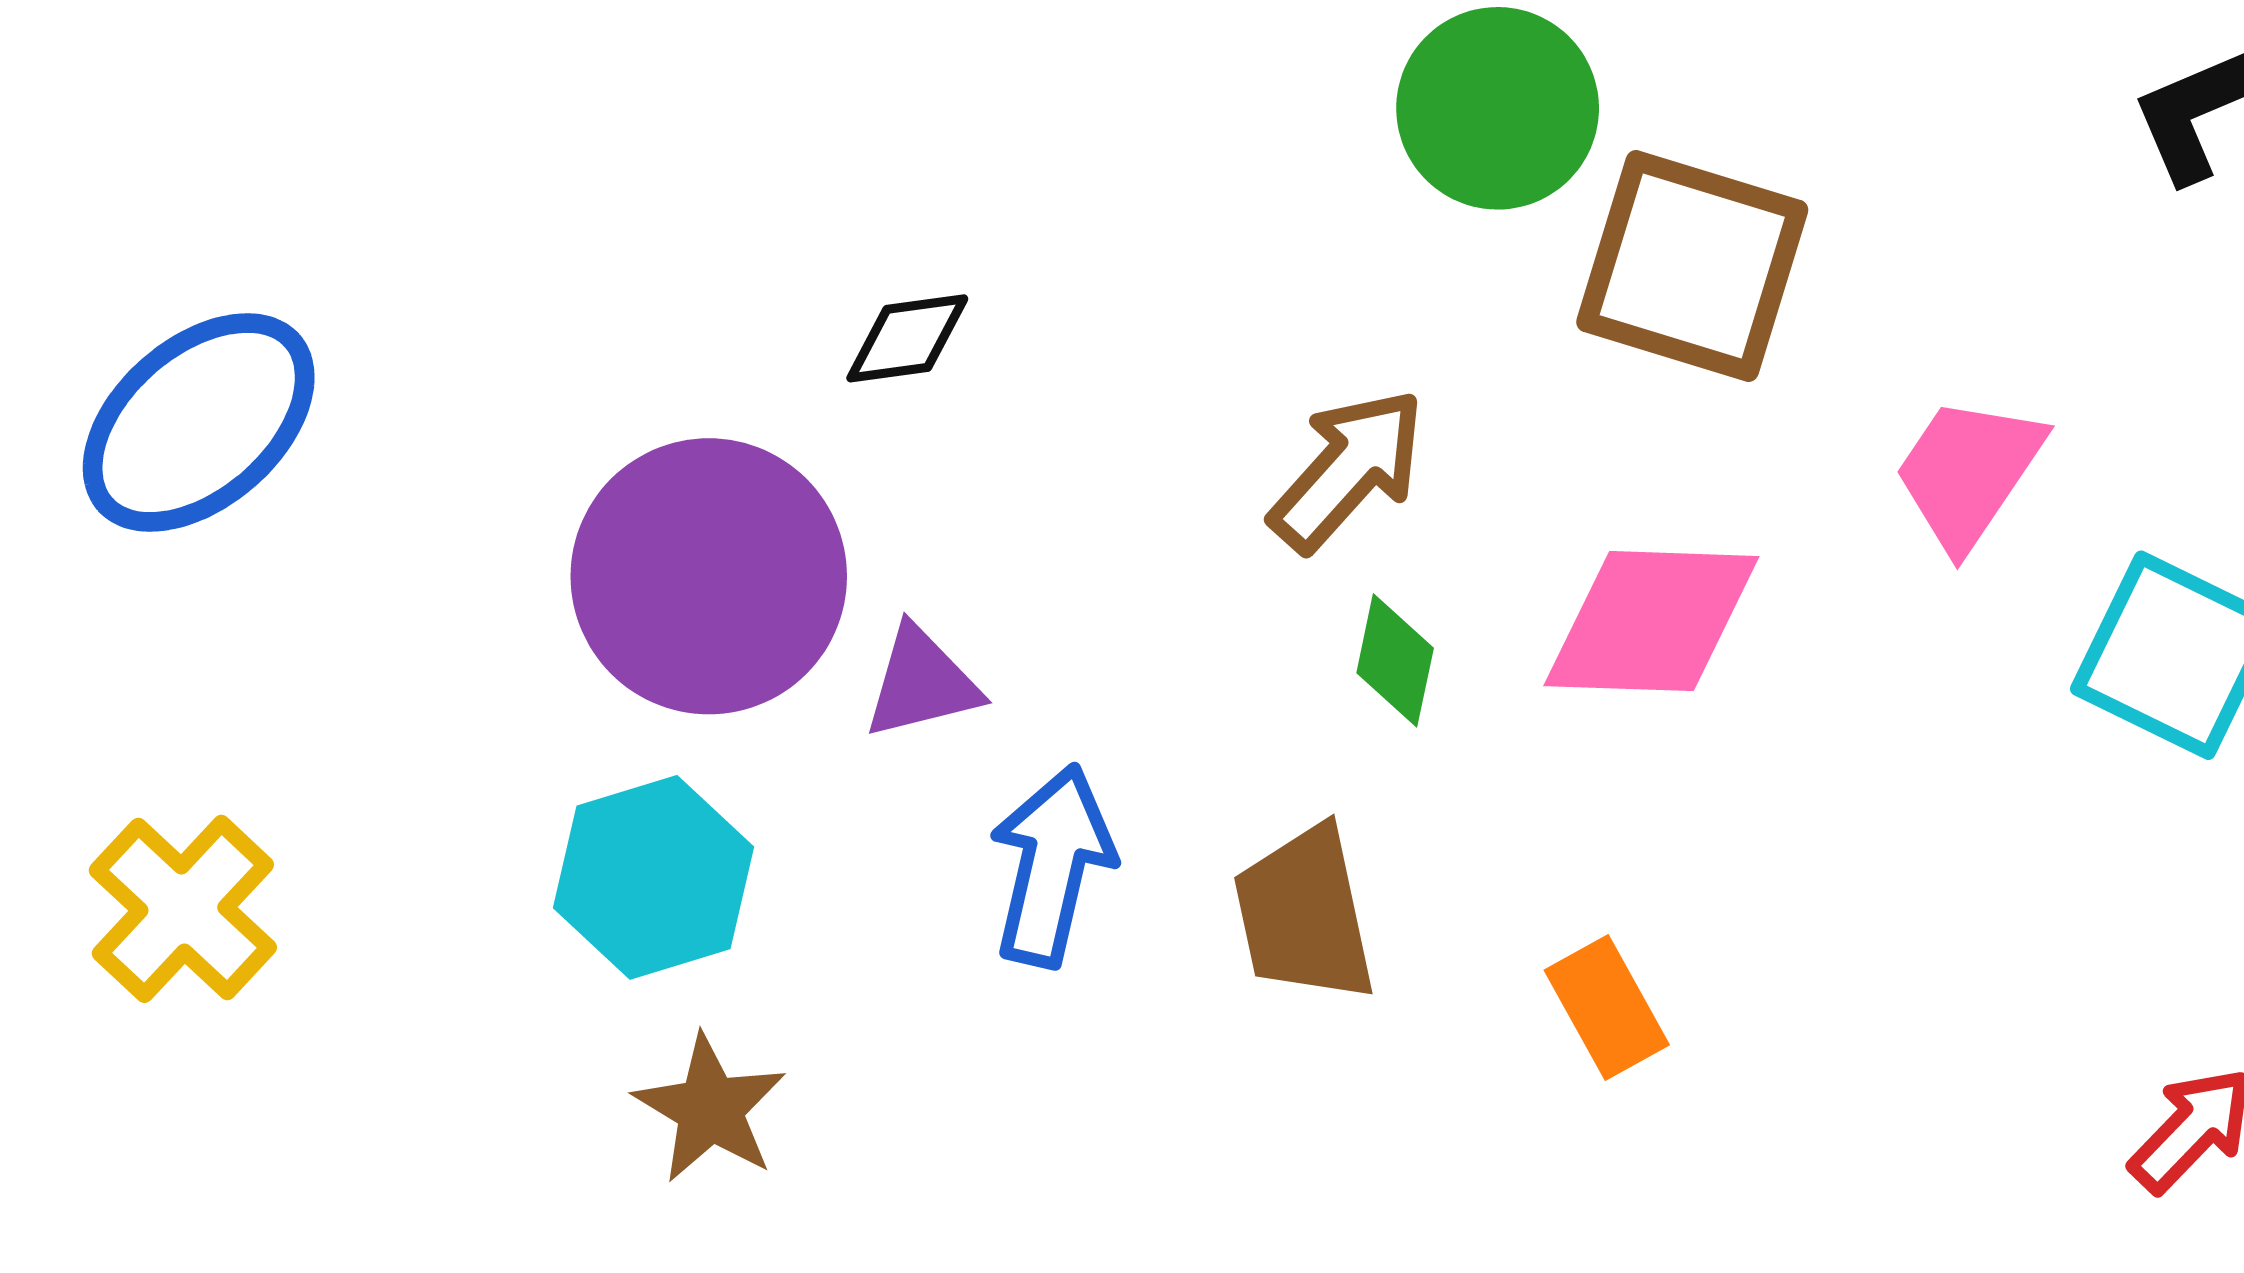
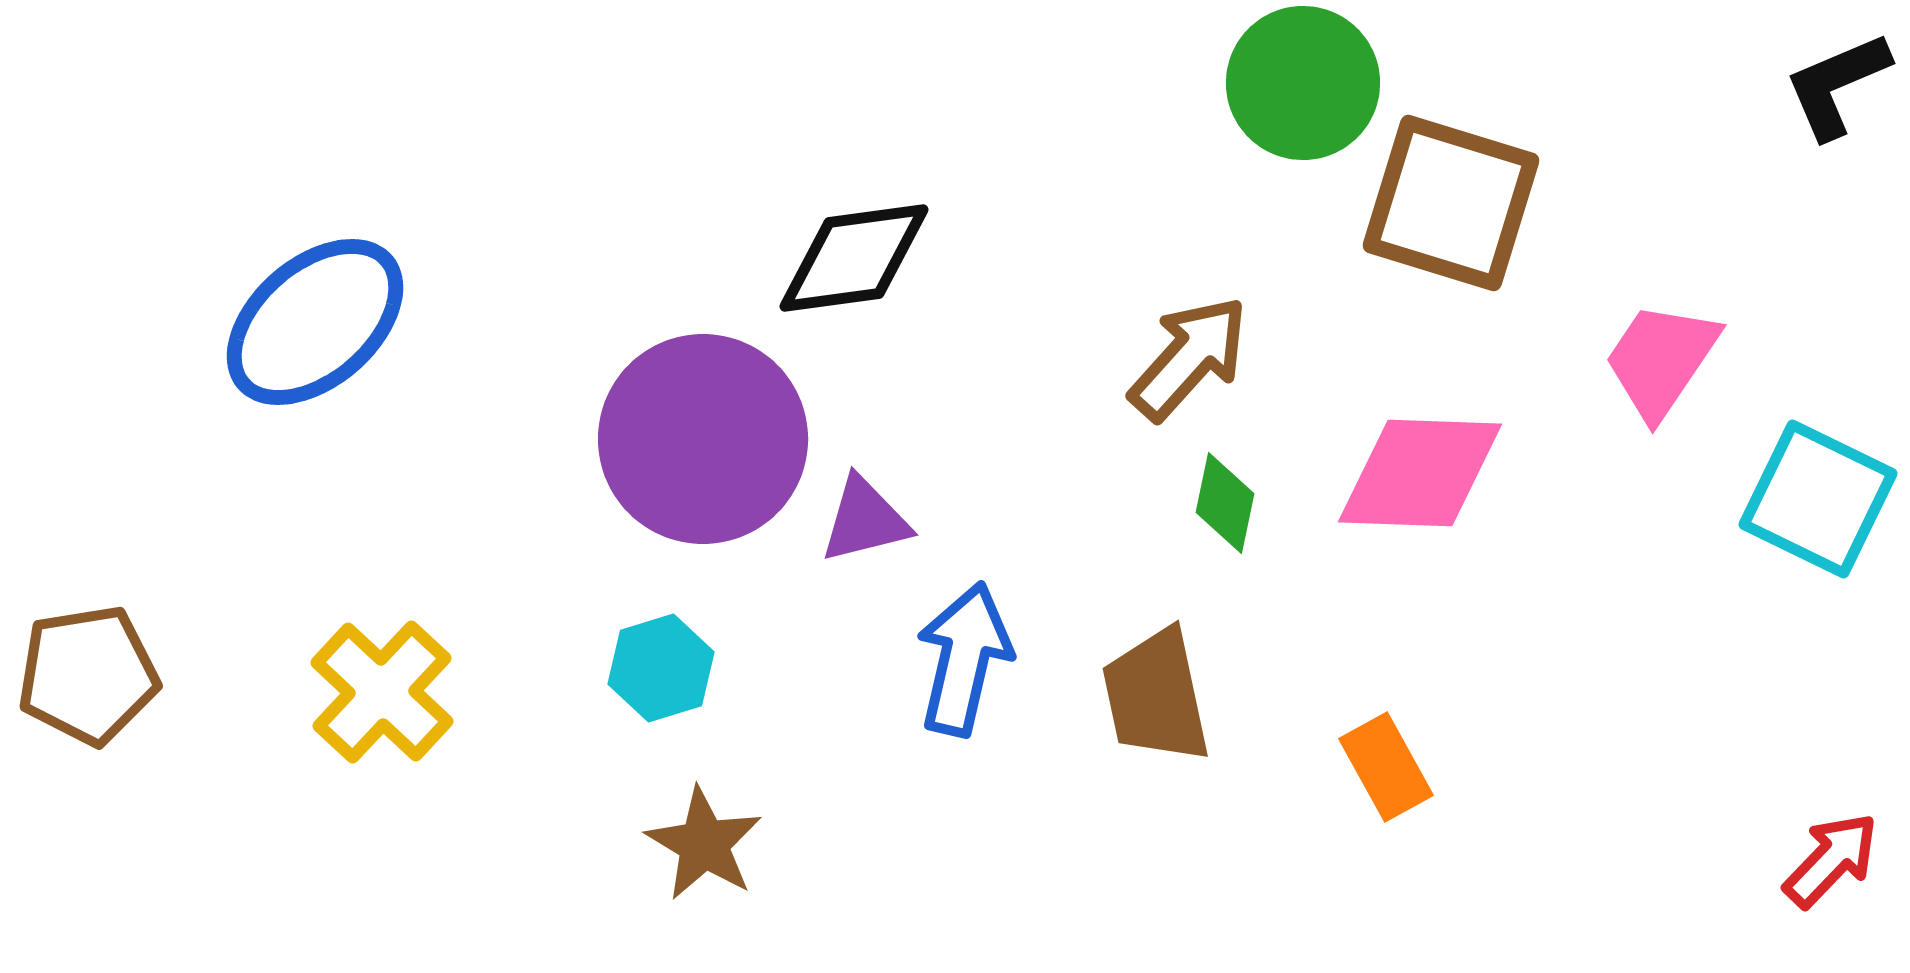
black diamond: (907, 338) -> (854, 258), size x1.6
cyan hexagon: (654, 877) -> (661, 668), size x0.7
yellow cross: (183, 909) -> (382, 692), moved

